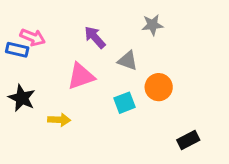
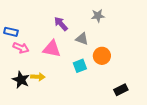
pink arrow: (33, 37) -> (21, 48), moved
pink triangle: (81, 76) -> (52, 49), turned 30
black star: (22, 98) -> (21, 80), moved

